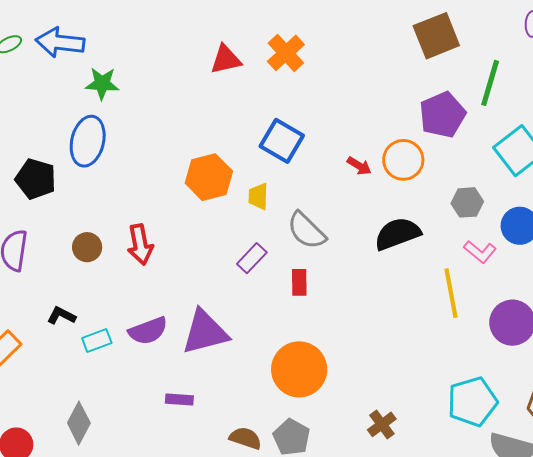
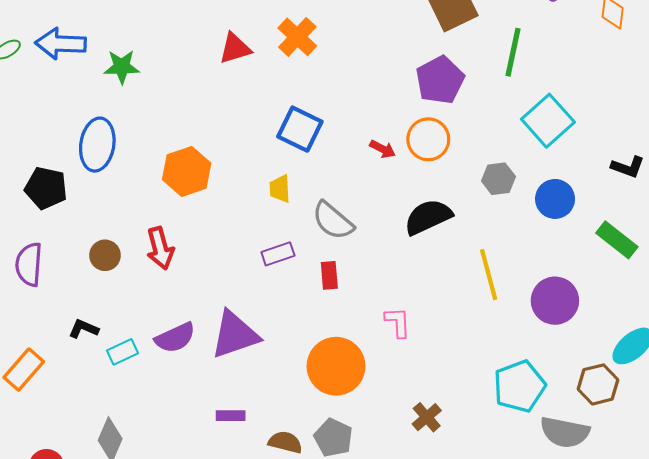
green star: (102, 83) -> (122, 67), moved
purple pentagon: (442, 115) -> (440, 80), moved
orange hexagon: (209, 177) -> (187, 171), moved
pink L-shape: (480, 252) -> (398, 322), moved, turned -128
purple rectangle: (252, 258) -> (278, 254), turned 32
purple rectangle: (179, 399) -> (231, 416), moved

